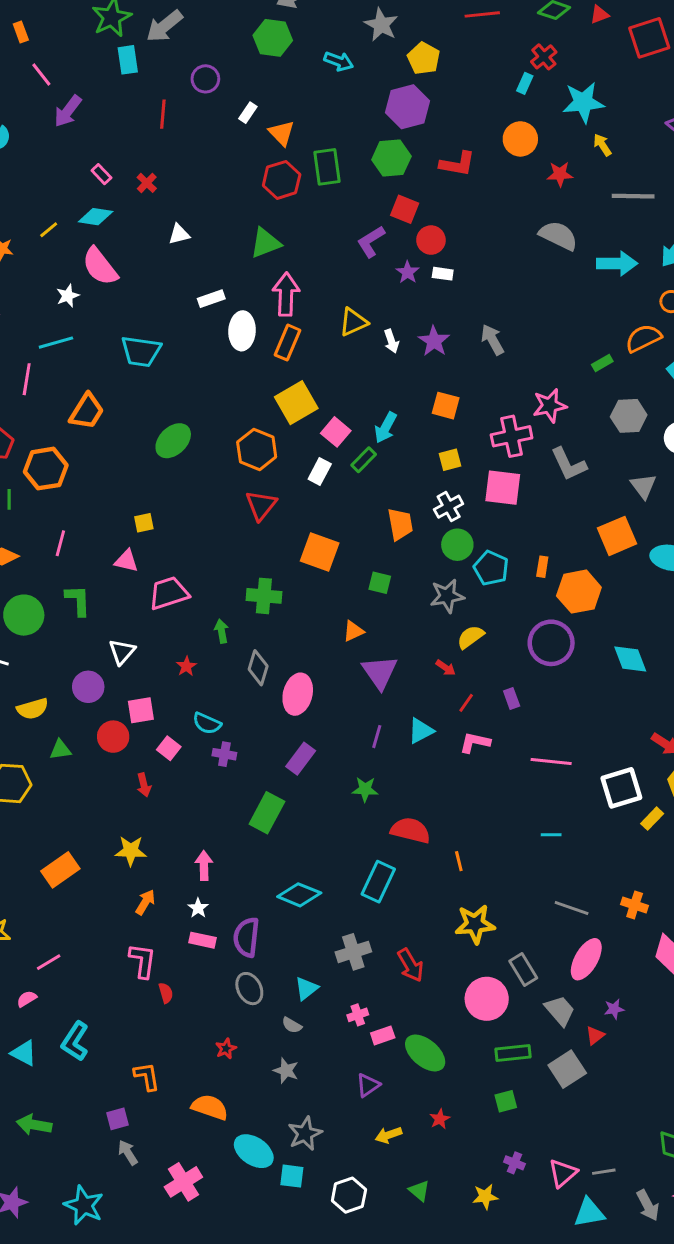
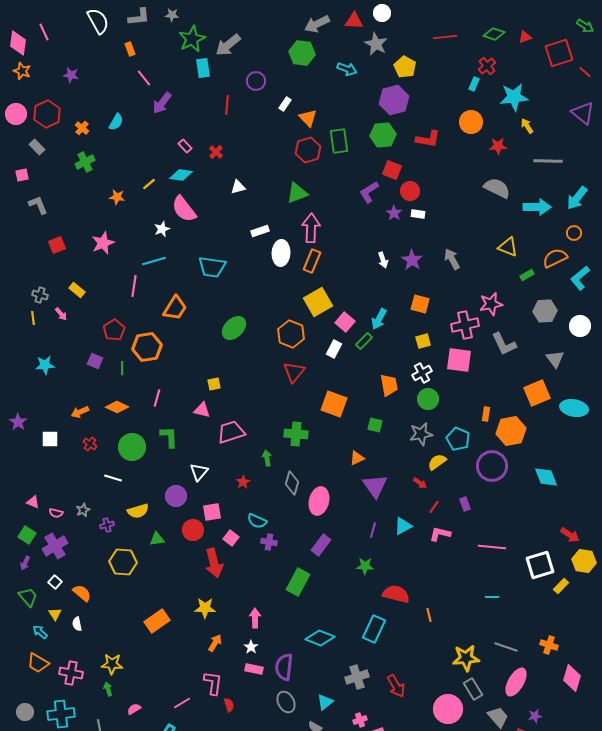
yellow triangle: (353, 322) -> (508, 247), moved, turned 45
cyan pentagon: (491, 568) -> (458, 439), moved
red arrow: (144, 785) -> (214, 563), size x1.8
yellow star: (475, 924) -> (466, 658), moved
pink line: (49, 962) -> (182, 703), moved

